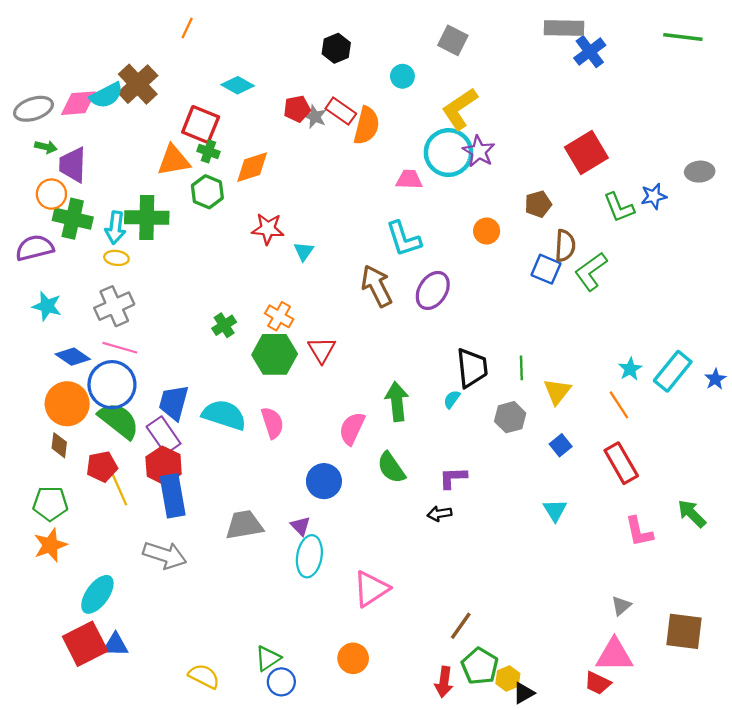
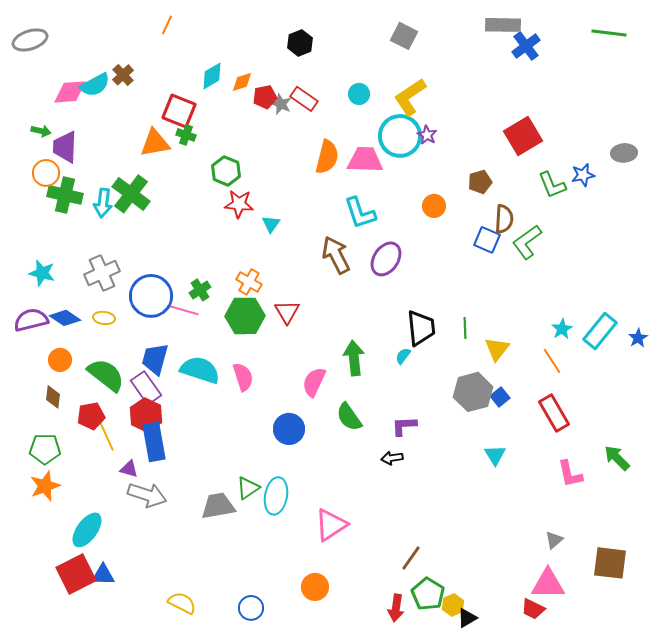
cyan circle: (402, 76) -> (359, 94), moved
brown cross: (138, 84) -> (123, 75), size x0.6
cyan diamond: (238, 85) -> (212, 76), turned -60
gray ellipse: (33, 109) -> (30, 40), moved
orange semicircle: (367, 126) -> (327, 157), moved
purple star: (479, 151) -> (427, 135), size x0.7
orange diamond: (252, 167) -> (242, 82), moved, size x0.7
pink trapezoid: (409, 179) -> (365, 160), size x1.5
green hexagon: (207, 192) -> (226, 171), moved
green cross: (147, 218) -> (131, 194), turned 36
purple semicircle: (35, 248) -> (31, 320), moved
yellow ellipse: (116, 258) -> (104, 318), moved
pink line: (120, 348) -> (183, 310), moved
blue circle: (112, 385) -> (151, 296), moved
orange circle: (67, 404) -> (60, 360), size x0.6
gray hexagon: (510, 417) -> (473, 392), moved, size x1.4
gray trapezoid: (244, 525) -> (218, 506), moved
purple triangle: (300, 526) -> (129, 469), moved, turned -30
green triangle: (268, 658) -> (248, 488), moved

